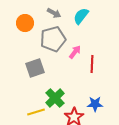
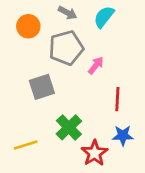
red line: (92, 64) -> (117, 99), moved
yellow line: (36, 112) -> (26, 145), moved

